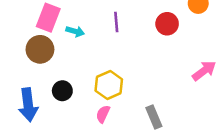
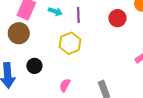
cyan arrow: (75, 31) -> (55, 11), moved
yellow hexagon: (109, 85) -> (70, 43), moved

